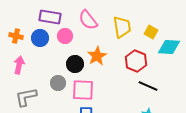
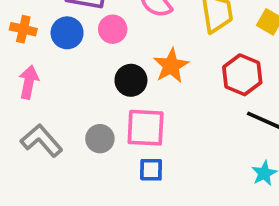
gray circle: (58, 83) -> (100, 139), moved
gray L-shape: (26, 97) -> (42, 140), turned 60

